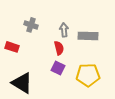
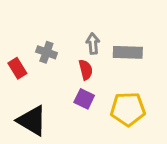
gray cross: (31, 25) -> (46, 52), moved
red rectangle: (12, 47) -> (17, 68), turned 40

